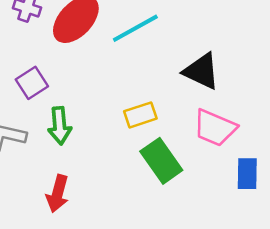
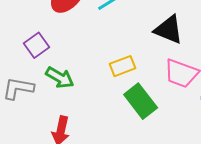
green arrow: (60, 126) -> (60, 78), turned -52

